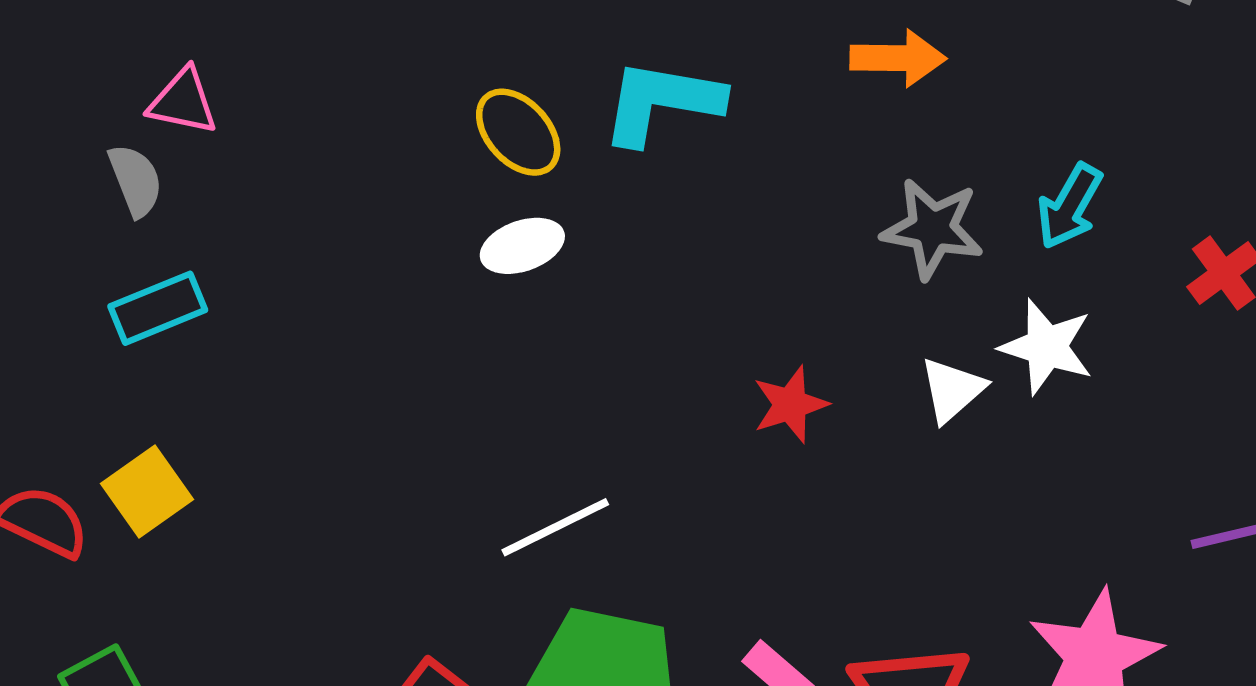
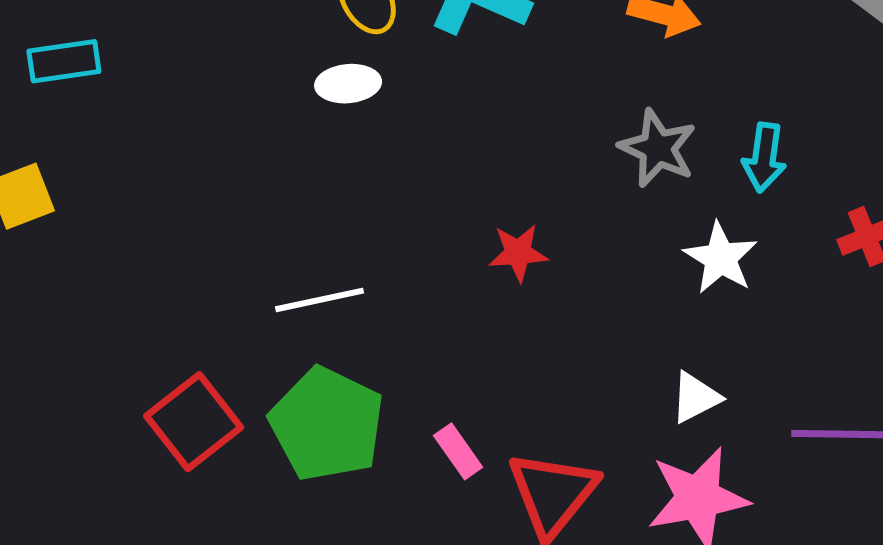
cyan arrow: (1070, 206) -> (764, 157), turned -36
white triangle: (952, 390) -> (696, 397), moved

